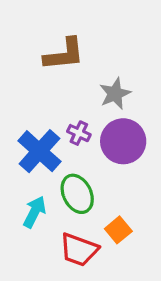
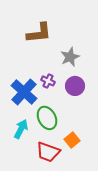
purple circle: (123, 141) -> (75, 86), size x0.7

